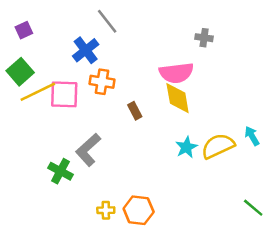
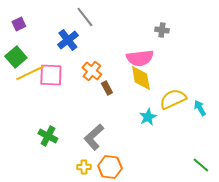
orange cross: (102, 82) -> (92, 71), moved, turned 30
yellow semicircle: (218, 146) -> (173, 99), moved
gray L-shape: (88, 150) -> (94, 137), moved

